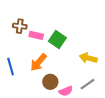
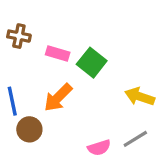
brown cross: (20, 26) -> (19, 36), moved
brown circle: (50, 82) -> (29, 129), moved

